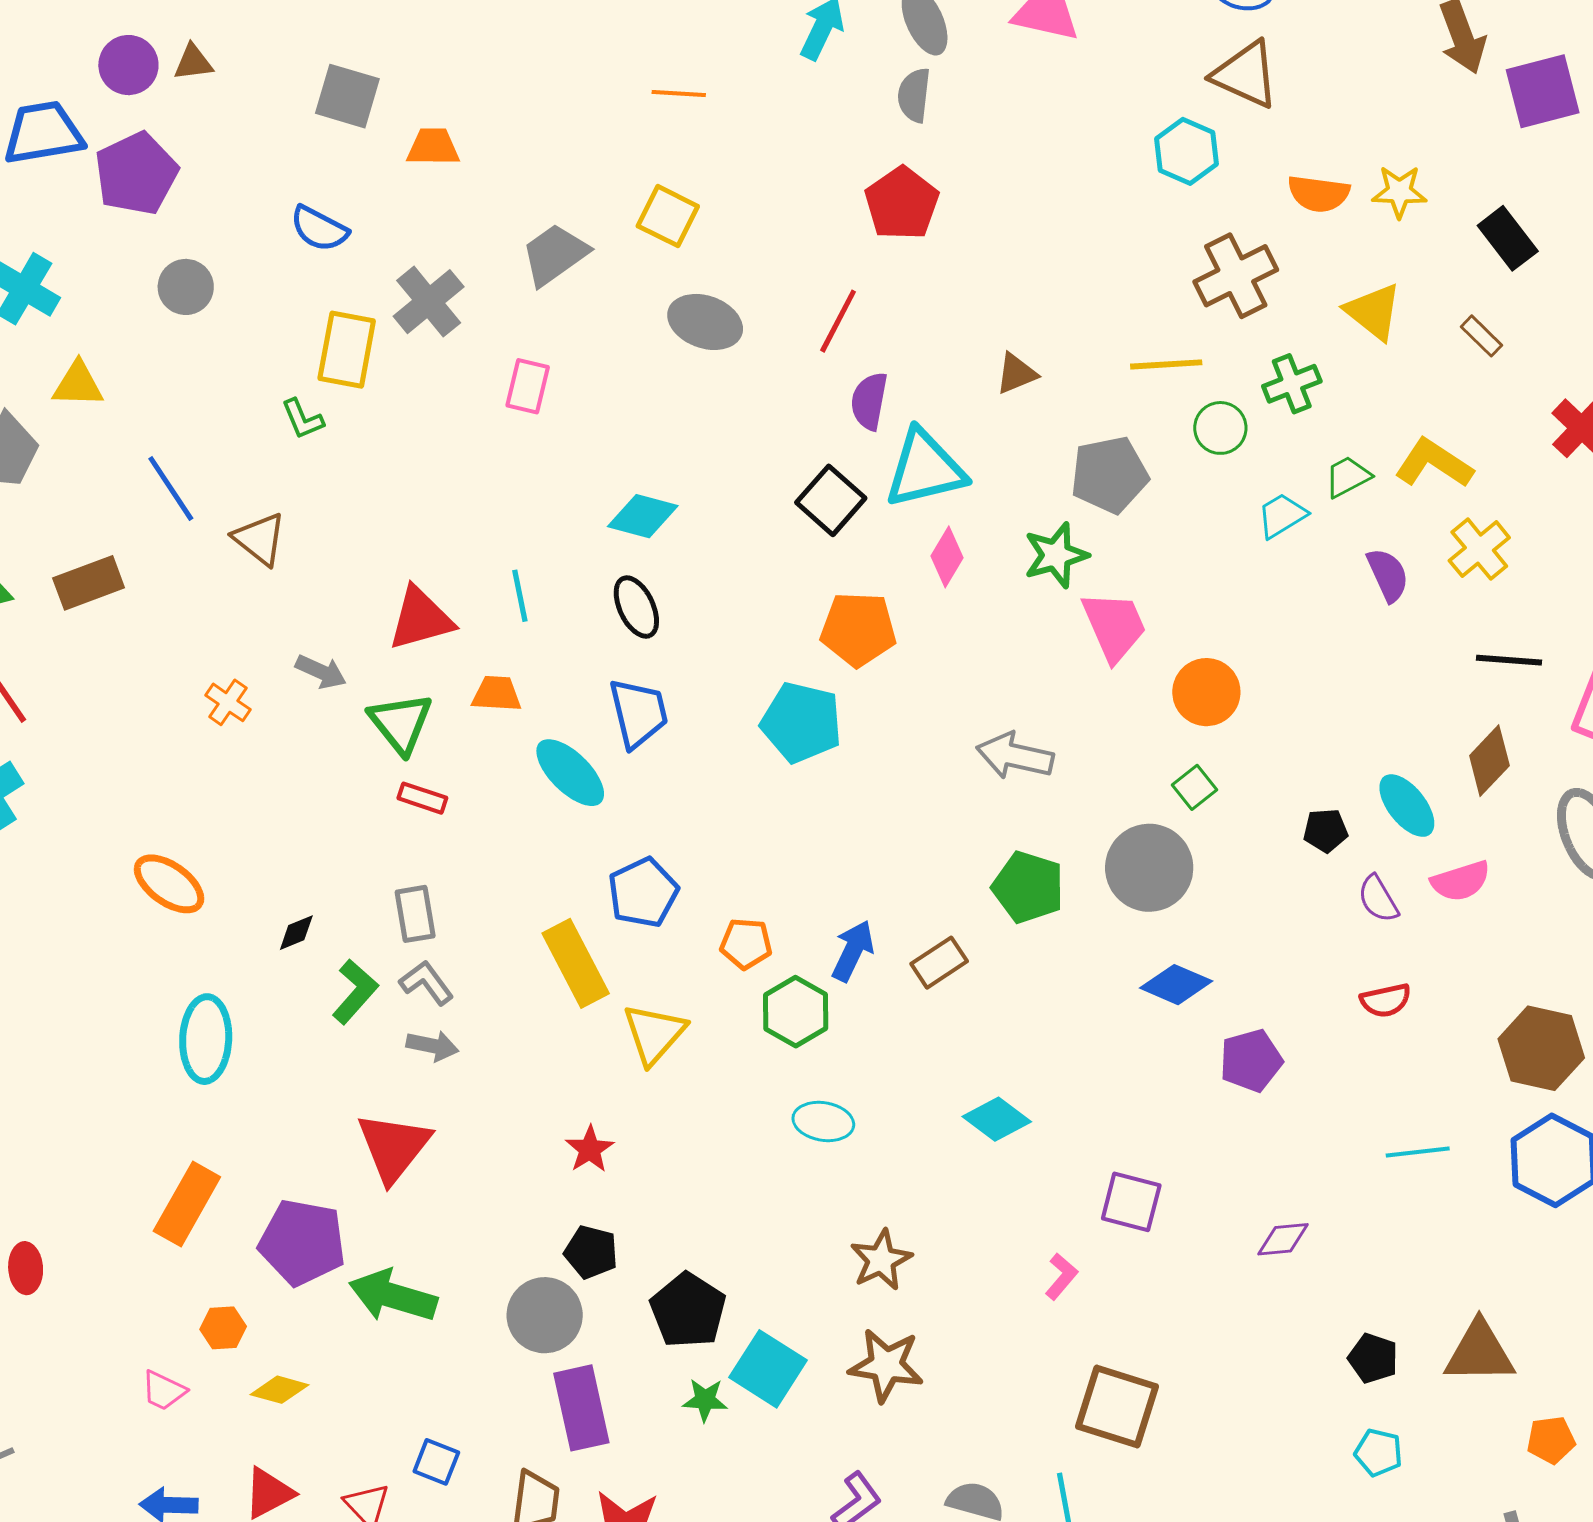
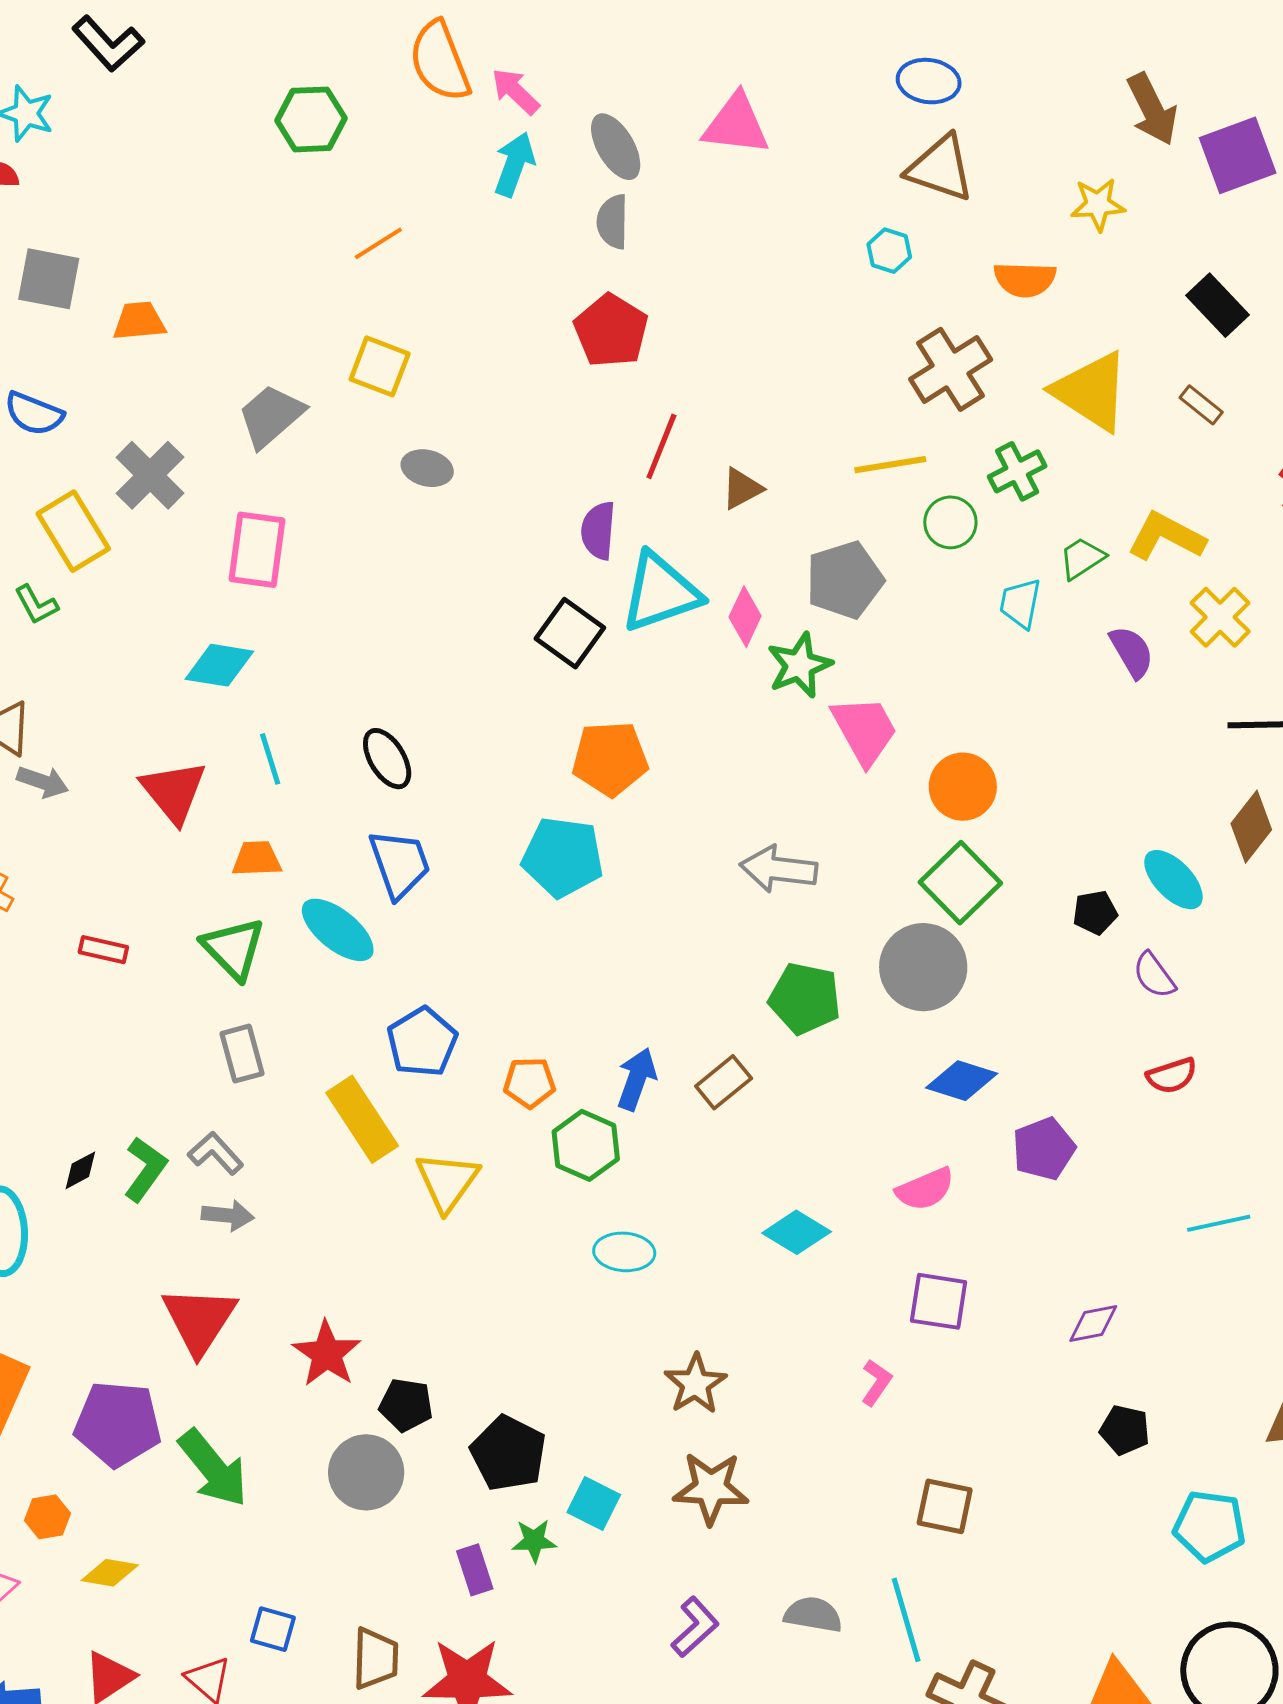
orange line: (679, 94) -> (378, 243), turned -30
cyan hexagon: (1186, 151) -> (889, 251), size x0.7
yellow star: (1399, 192) -> (1098, 204), moved
yellow triangle: (1374, 312) -> (1091, 391), size x1.4
red line: (838, 321) -> (661, 446), moved
gray ellipse: (705, 322) -> (427, 468), size x0.7
yellow rectangle: (347, 350) -> (73, 531), turned -36
pink rectangle: (528, 386) -> (257, 550), size x1.4
cyan diamond: (643, 516) -> (219, 665), moved
cyan trapezoid: (1282, 516) -> (1020, 603), turned -42
pink diamond: (947, 557) -> (745, 617), moved
red triangle: (421, 619) -> (174, 792), turned -48
gray arrow: (321, 672) -> (43, 782), moved
green triangle: (401, 723) -> (233, 948), moved
green square: (1195, 787) -> (960, 883), size x1.8
red rectangle: (422, 798) -> (103, 950), moved
pink semicircle: (1461, 881) -> (925, 1189), moved
gray rectangle: (415, 914) -> (242, 1054), moved
black diamond: (296, 933) -> (80, 1170), moved
red star: (590, 1149) -> (327, 1354), moved, size x1.4
green arrow: (393, 1296) -> (213, 1468), turned -140
black pentagon: (1373, 1358) -> (1125, 1430), moved
cyan square: (768, 1369) -> (594, 1504), size x0.7
brown square: (1117, 1407) -> (945, 1506), size x0.7
purple rectangle: (581, 1408) -> (475, 1570), moved, size x0.6
cyan pentagon: (1378, 1452) -> (1209, 1526), size x1.5

